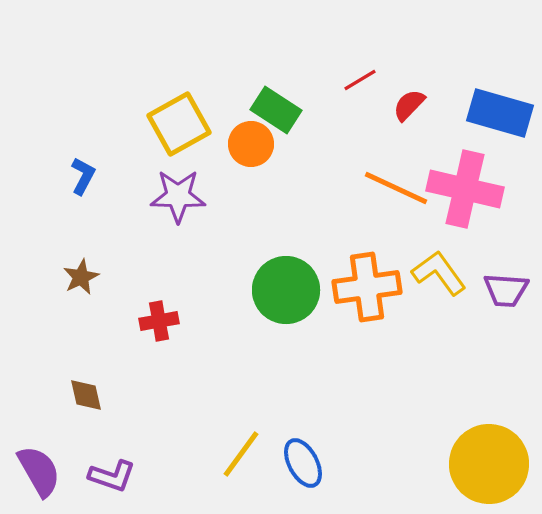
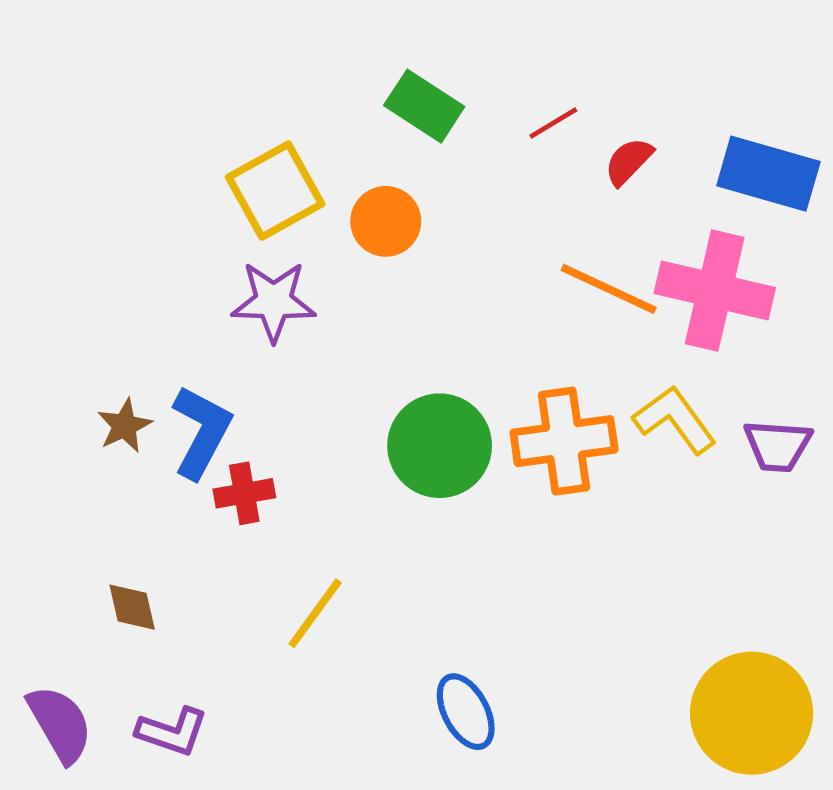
green rectangle: (276, 110) -> (424, 106), moved
blue L-shape: (83, 176) -> (201, 432), moved, size x1.6
yellow line: (241, 454) -> (315, 613), moved

